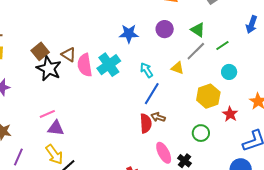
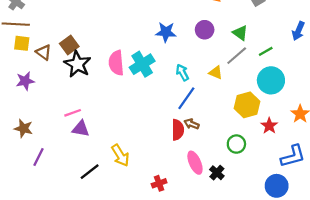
brown triangle: (69, 55) -> (44, 52), moved
cyan circle: (229, 72) -> (271, 80), size x1.6
yellow arrow: (54, 154) -> (120, 155), moved

